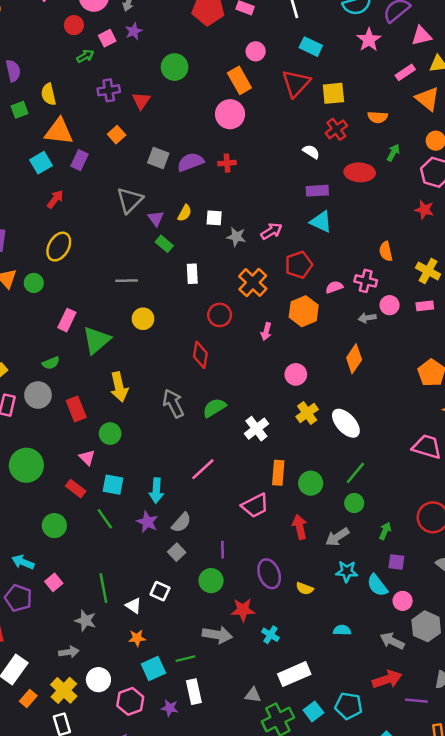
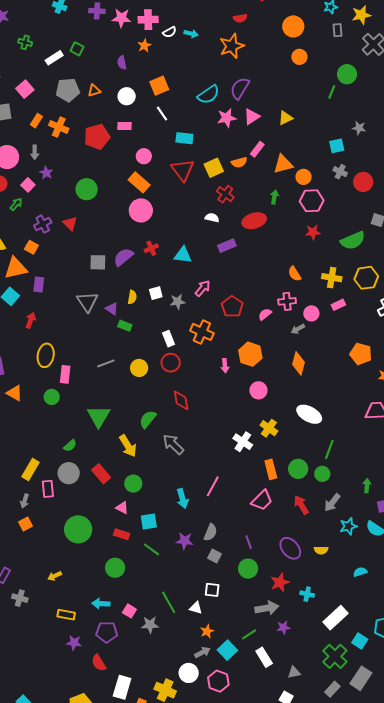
pink triangle: (421, 36) -> (252, 117), moved
pink star: (369, 40) -> (227, 118), turned -30
pink rectangle: (405, 72) -> (257, 149), moved
orange triangle: (427, 99) -> (283, 164), moved, turned -35
orange semicircle: (378, 117) -> (239, 162), moved
orange square: (117, 135) -> (31, 247), moved
cyan triangle: (321, 222) -> (183, 255), moved
white rectangle: (192, 274) -> (169, 339), moved
green circle: (34, 283) -> (52, 397), moved
orange hexagon: (304, 311) -> (250, 354), moved
red circle: (220, 315) -> (171, 363), moved
yellow circle: (143, 319) -> (139, 368), moved
pink rectangle: (67, 320) -> (65, 374), moved
green semicircle: (214, 408) -> (148, 419), moved
yellow cross: (307, 413) -> (269, 428), moved
cyan arrow: (156, 491) -> (182, 499), moved
green circle: (354, 503) -> (322, 474), moved
gray star: (85, 621) -> (150, 625), moved
gray arrow: (69, 652) -> (202, 652), moved
gray triangle: (253, 695) -> (294, 672), moved
purple star: (170, 708) -> (283, 628), moved

